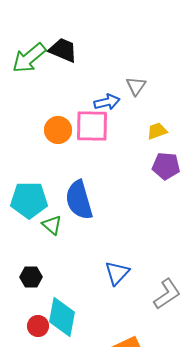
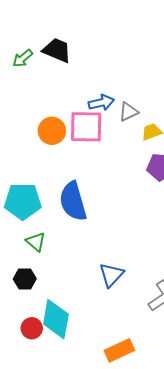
green arrow: (29, 58) -> (23, 58), size x0.6
gray triangle: (136, 86) -> (128, 112), moved, turned 30
green triangle: (52, 225) -> (36, 242), moved

